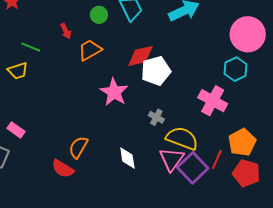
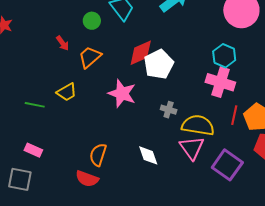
green line: (31, 47) -> (35, 105), moved
cyan hexagon: (236, 69) -> (224, 56), moved
yellow trapezoid: (18, 71) -> (67, 92), moved
red line: (217, 160) -> (234, 115), moved
purple square: (193, 168) -> (227, 165), moved

